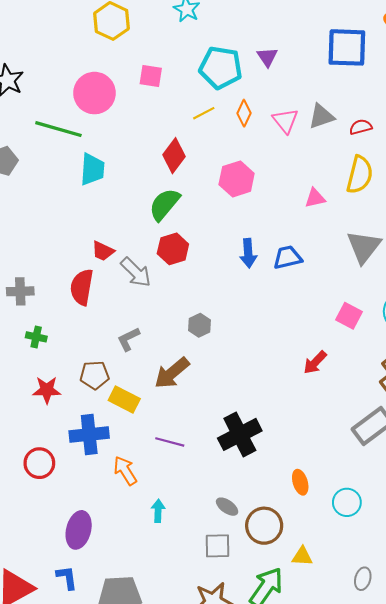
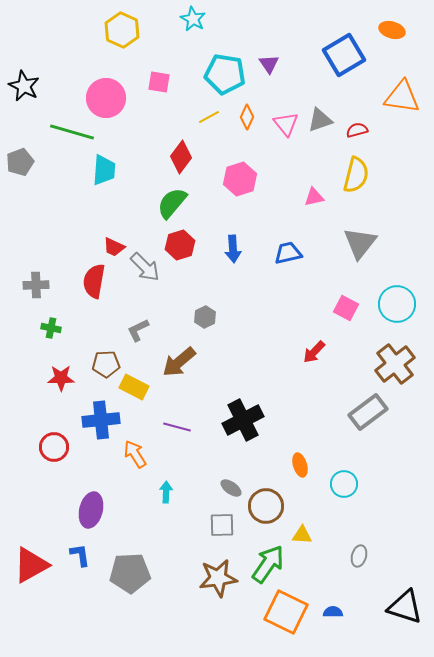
blue square: (347, 47) -> (344, 55), turned -33
blue arrow: (248, 253) -> (233, 249), moved

